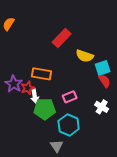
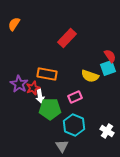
yellow semicircle: (85, 56) -> (90, 76), moved
red semicircle: (105, 81) -> (110, 56), moved
white cross: (102, 107) -> (107, 131), moved

